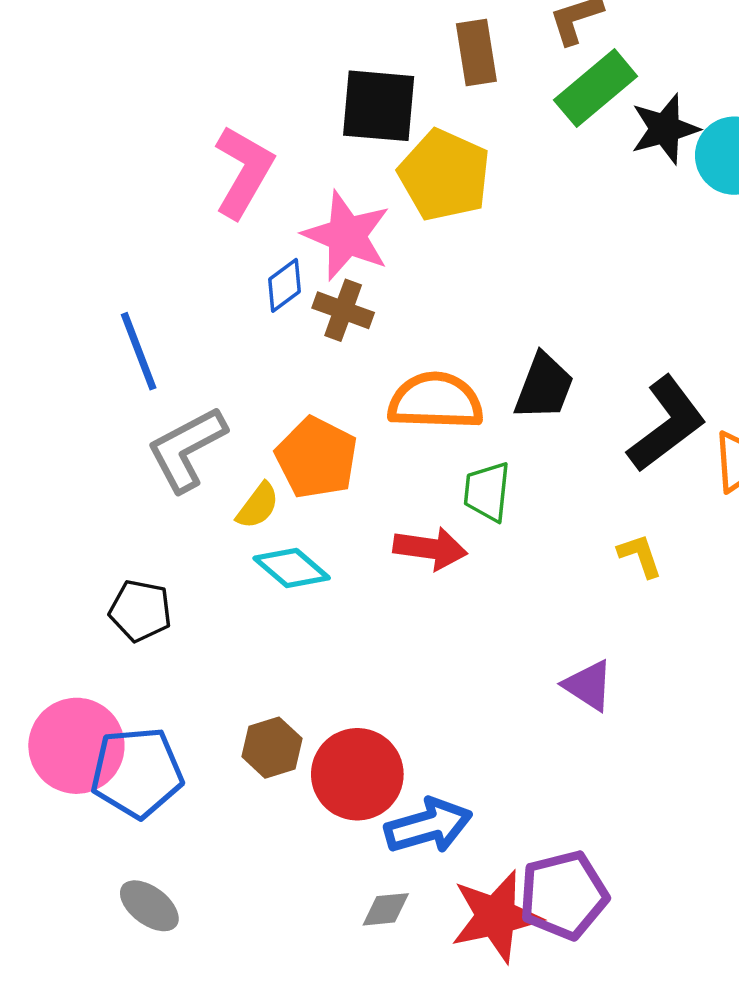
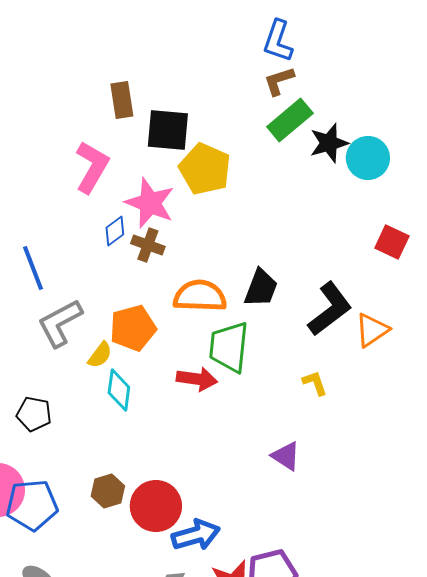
brown rectangle: (476, 53) -> (122, 100), moved
orange pentagon: (316, 458) -> (133, 328), turned 30
green trapezoid: (487, 492) -> (229, 347), size x1.5
cyan diamond: (292, 568) -> (119, 390), turned 57

